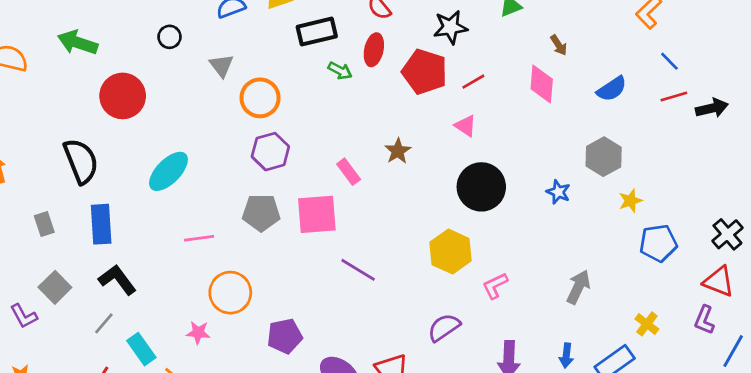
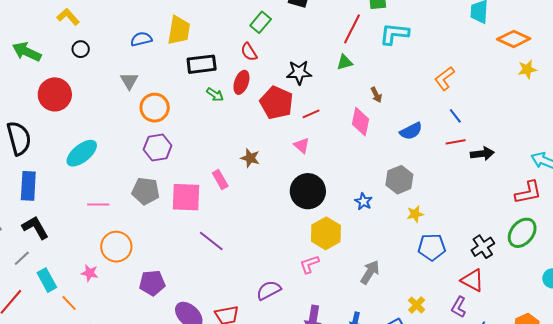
black circle: (170, 37) -> (81, 49), moved
brown star: (398, 151) -> (250, 158), turned -30
pink rectangle: (349, 172) -> (220, 179), moved
yellow hexagon: (451, 252) -> (326, 233), moved

